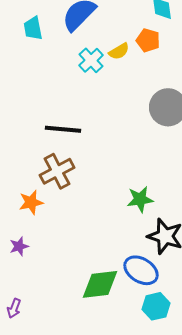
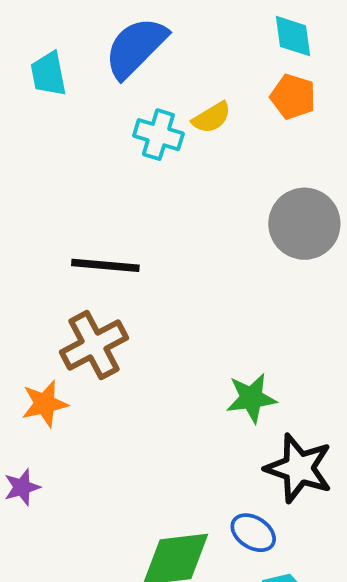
orange pentagon: (148, 40) -> (293, 97), moved
cyan cross: (91, 60) -> (158, 135), turned -30
blue ellipse: (141, 270) -> (253, 533), size x0.7

